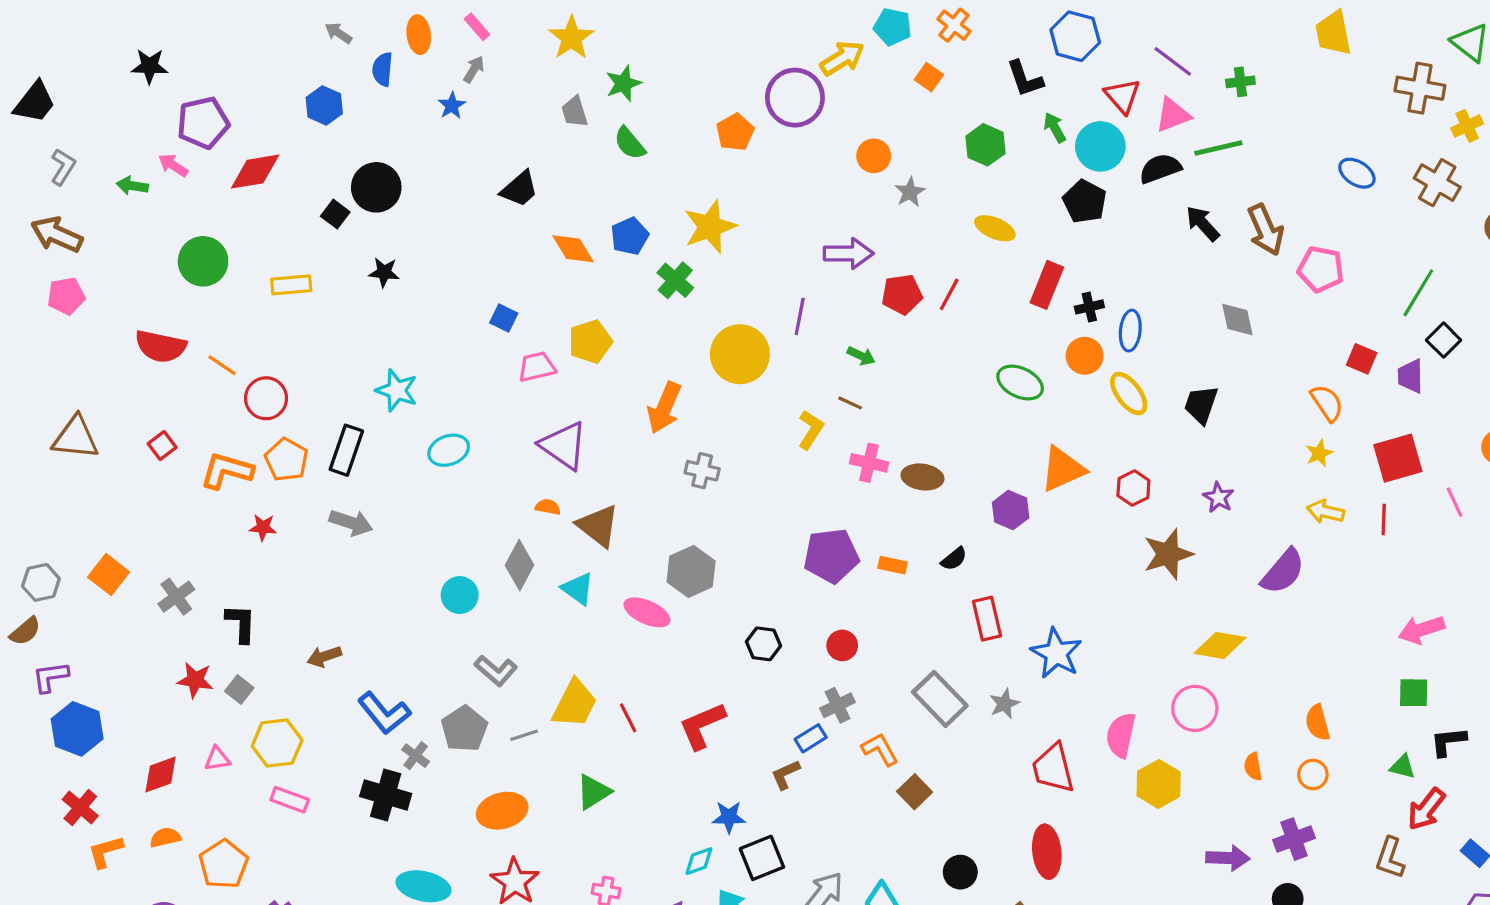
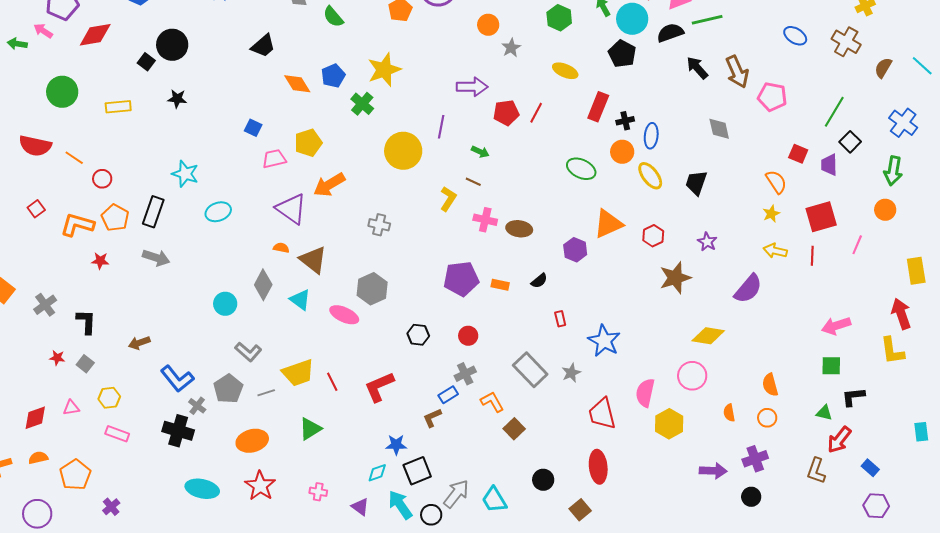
red circle: (266, 398) -> (102, 179), size x0.7
orange arrow: (664, 408) -> (329, 185), moved, turned 36
pink line: (1455, 502) -> (857, 245), turned 48
red rectangle: (987, 619) -> (560, 319), size x0.6
red star: (195, 680) -> (57, 358), size x0.7
yellow trapezoid: (575, 704) -> (298, 373), turned 44
yellow hexagon: (277, 743) -> (109, 398), size x0.7

